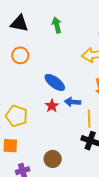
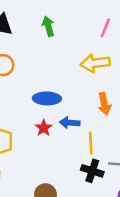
blue ellipse: (55, 82) -> (47, 98), turned -35

